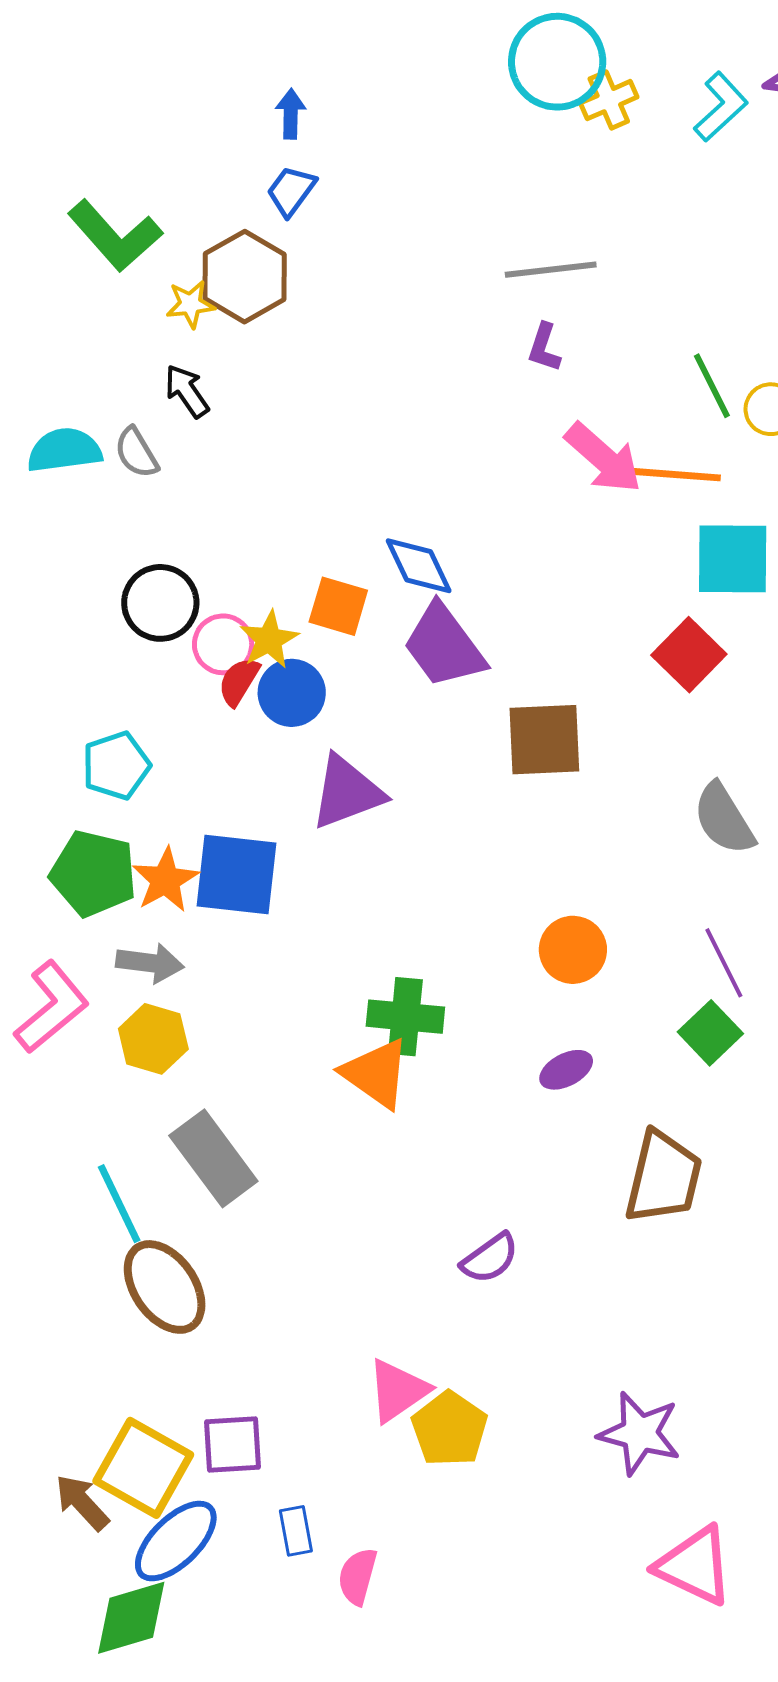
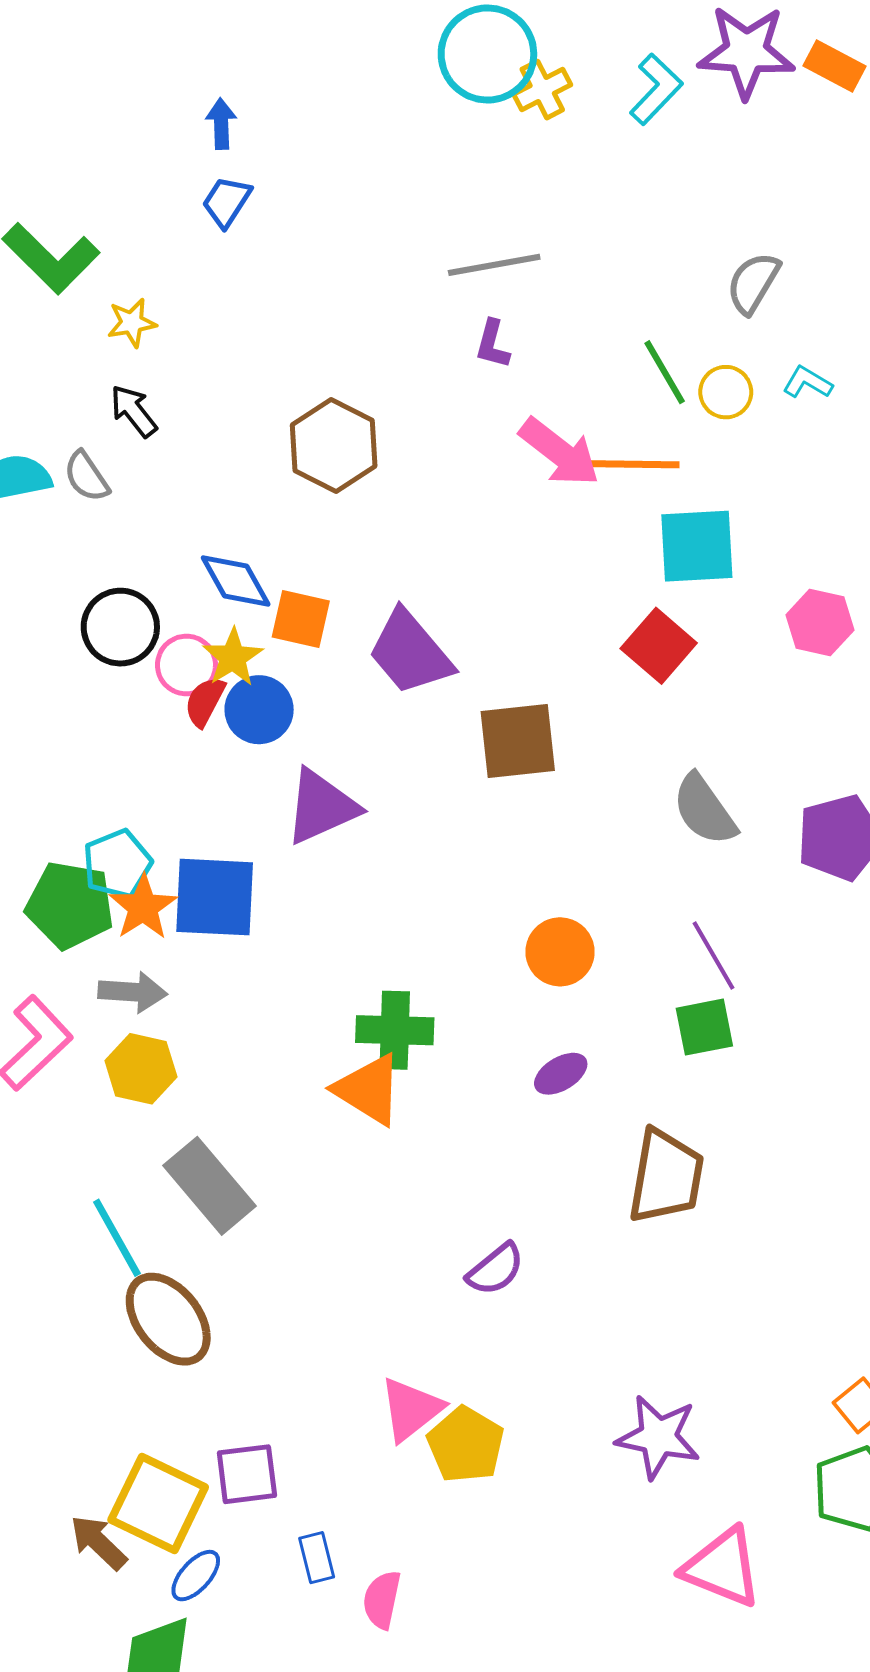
brown hexagon: (245, 277) -> (334, 446), moved
blue diamond: (419, 566) -> (236, 581), moved
cyan pentagon: (116, 766) -> (117, 864), moved
green square: (710, 1033) -> (704, 1027), turned 36
blue ellipse: (176, 1541) -> (196, 1576), size x0.6

